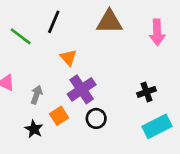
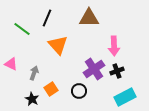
pink arrow: (157, 32) -> (114, 46), moved
orange triangle: (68, 58) -> (58, 45), size x1.5
purple cross: (82, 89) -> (94, 69), moved

